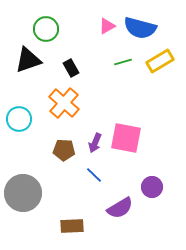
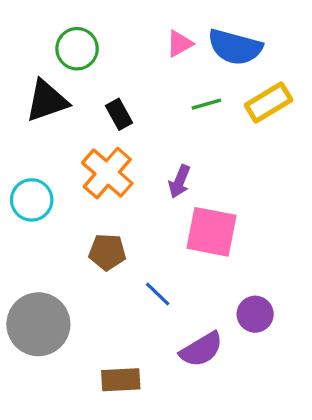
purple arrow: (95, 143) -> (180, 181), moved

